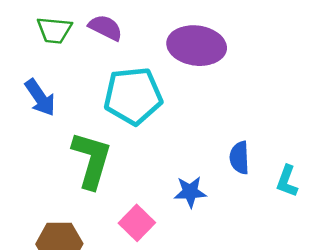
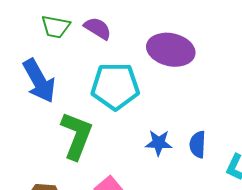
blue arrow: (40, 98) -> (39, 81), size x1.4
blue star: (190, 192) -> (159, 143), moved

